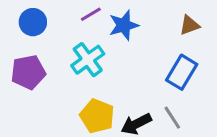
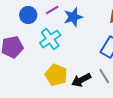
blue circle: (33, 22) -> (28, 15), moved

